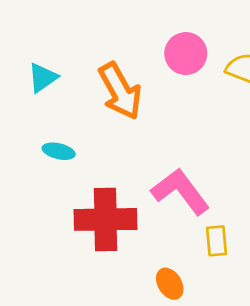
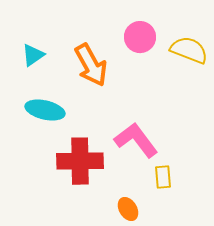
cyan ellipse: (59, 151) -> (45, 110), size x1.6

